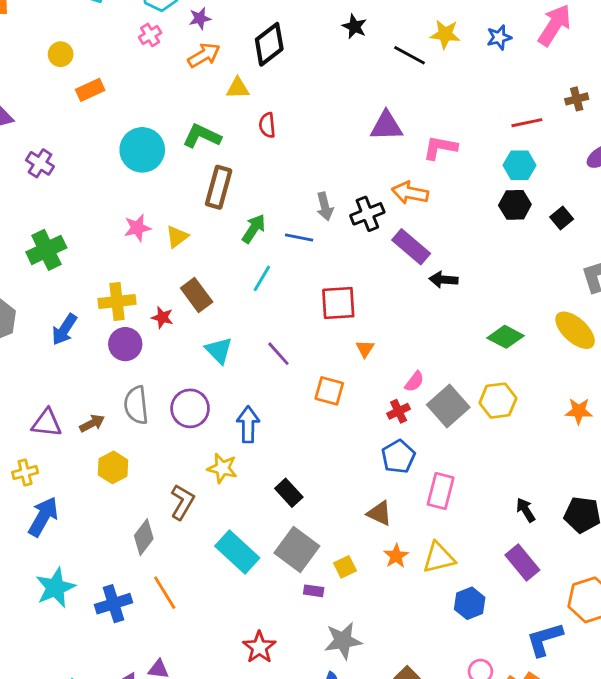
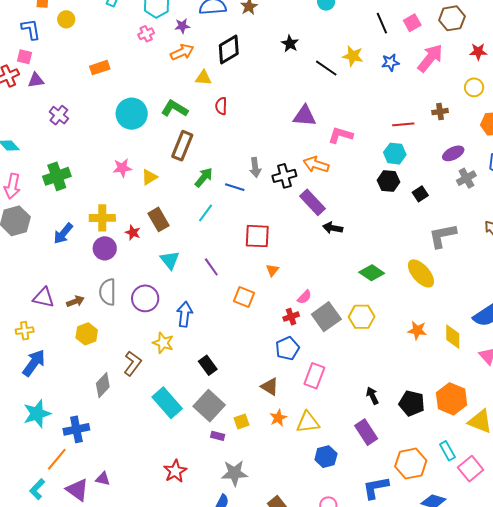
yellow circle: (61, 54) -> (66, 19), moved
orange line: (165, 593) -> (57, 459), moved, turned 65

